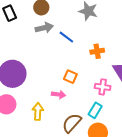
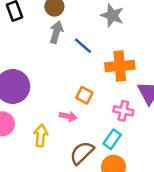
gray arrow: (44, 28) -> (56, 32), turned -66
orange cross: (97, 51) -> (120, 66), size x1.6

